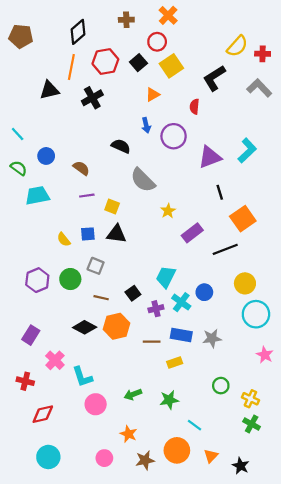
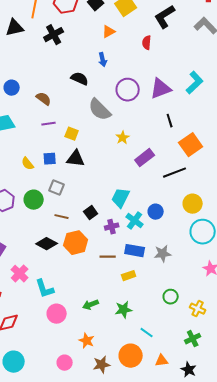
purple circle: (174, 136) -> (128, 90), moved
green cross: (252, 424) -> (193, 339), moved, turned 35
orange triangle: (211, 456) -> (162, 361), turned 40

